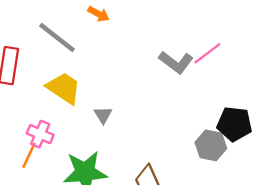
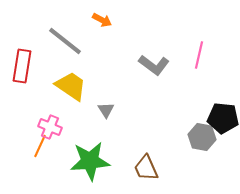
pink line: (207, 53) -> (199, 55), turned -40
gray L-shape: (176, 62) -> (154, 65), moved

